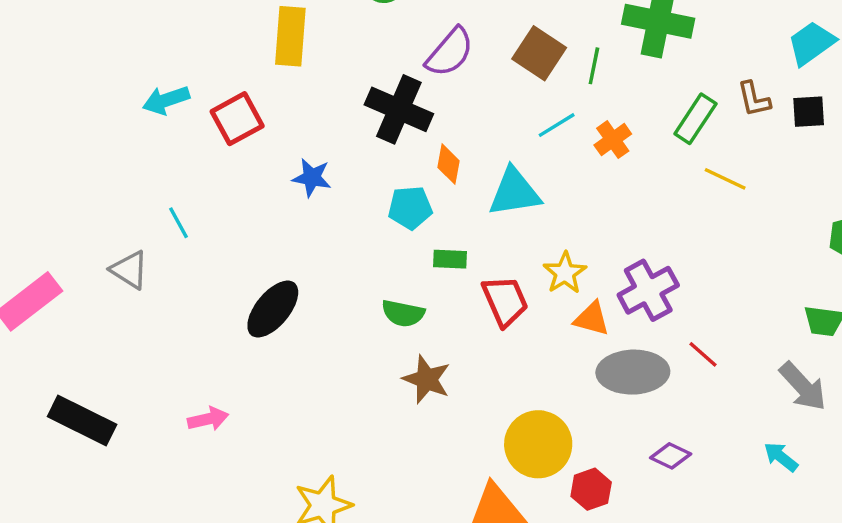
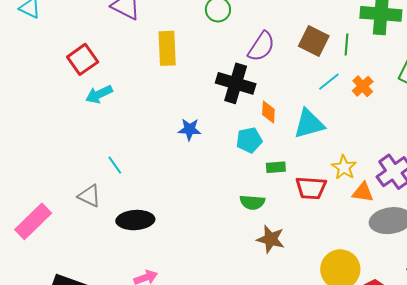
red square: (237, 119) -> (83, 59), moved
red trapezoid: (505, 301) -> (311, 188), turned 124
black ellipse: (273, 309) -> (135, 220), moved, turned 54

